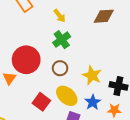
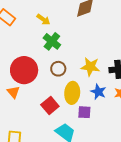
yellow ellipse: (67, 96) -> (72, 93), turned 70
red square: (41, 102) -> (50, 105), turned 30

